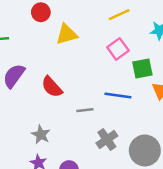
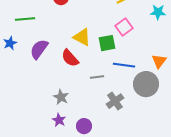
yellow triangle: (67, 34) -> (82, 37), moved, turned 42
green square: (142, 69) -> (107, 43), moved
gray circle: (145, 150) -> (146, 84), moved

